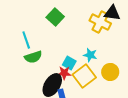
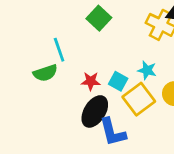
green semicircle: (33, 57) -> (45, 73), moved
red star: (64, 73) -> (91, 81), moved

